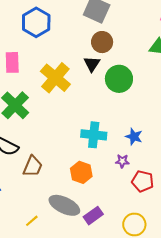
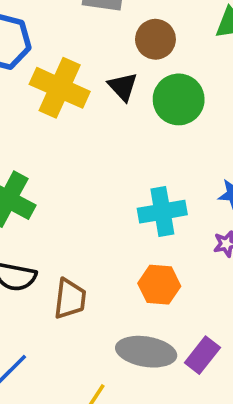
brown circle: (102, 42) -> (155, 39), moved
yellow cross: (55, 78) -> (60, 88), moved

